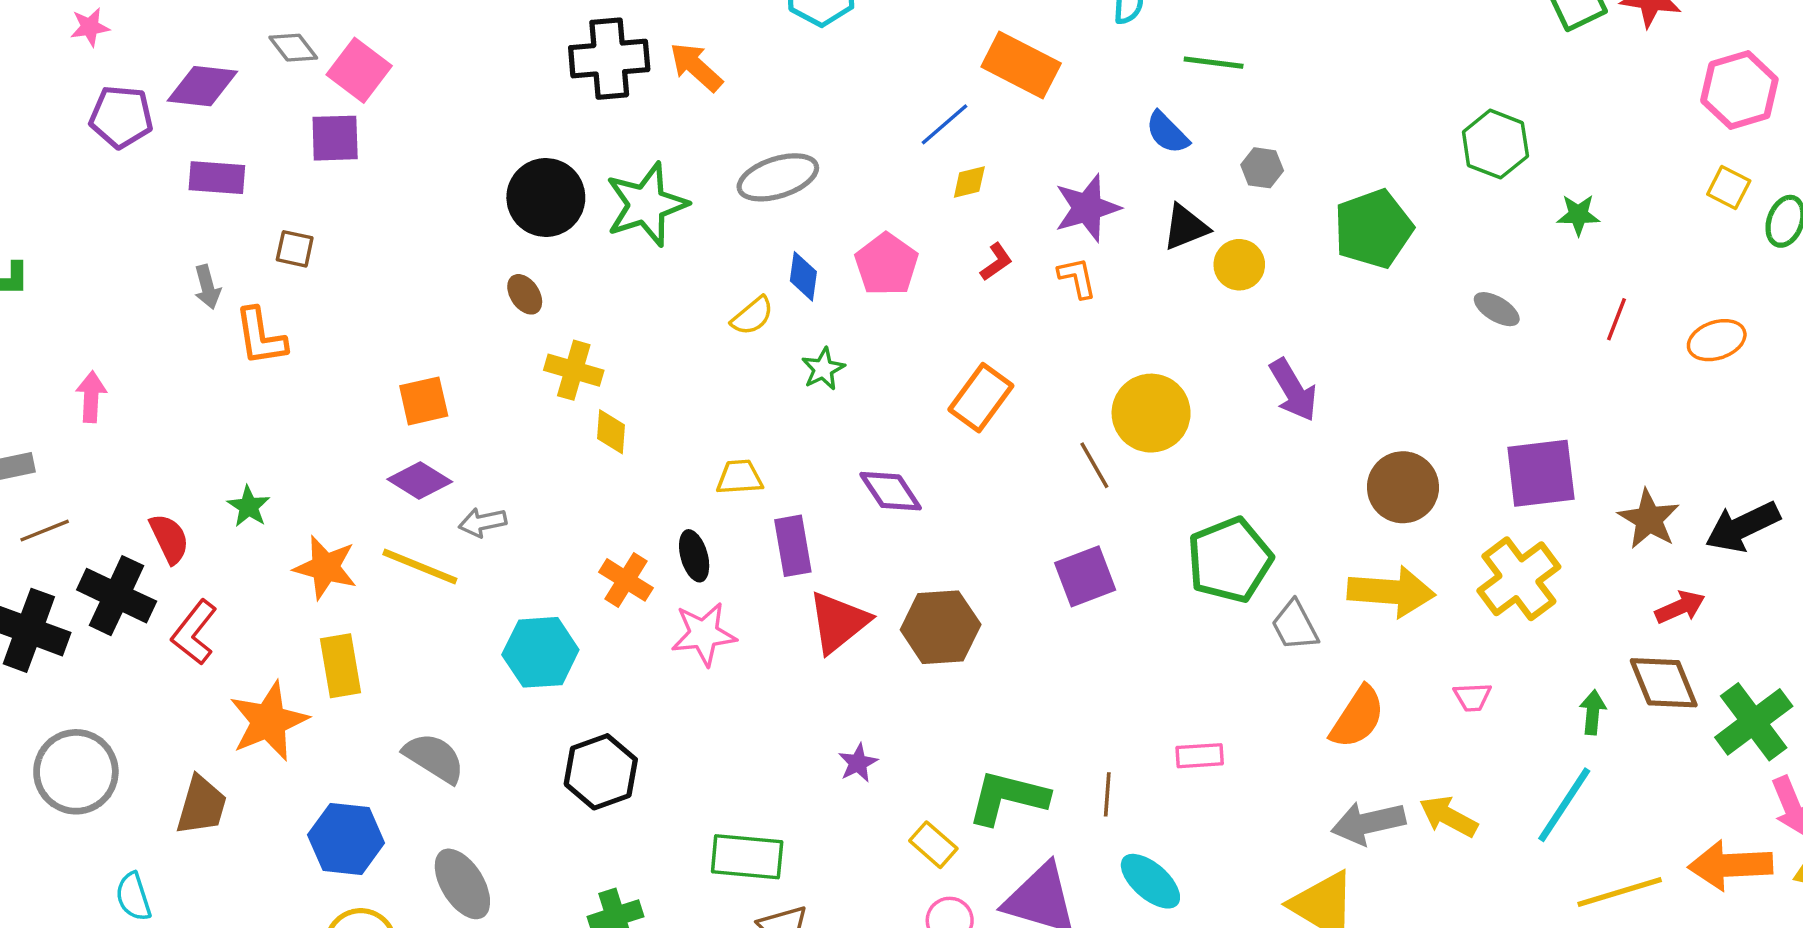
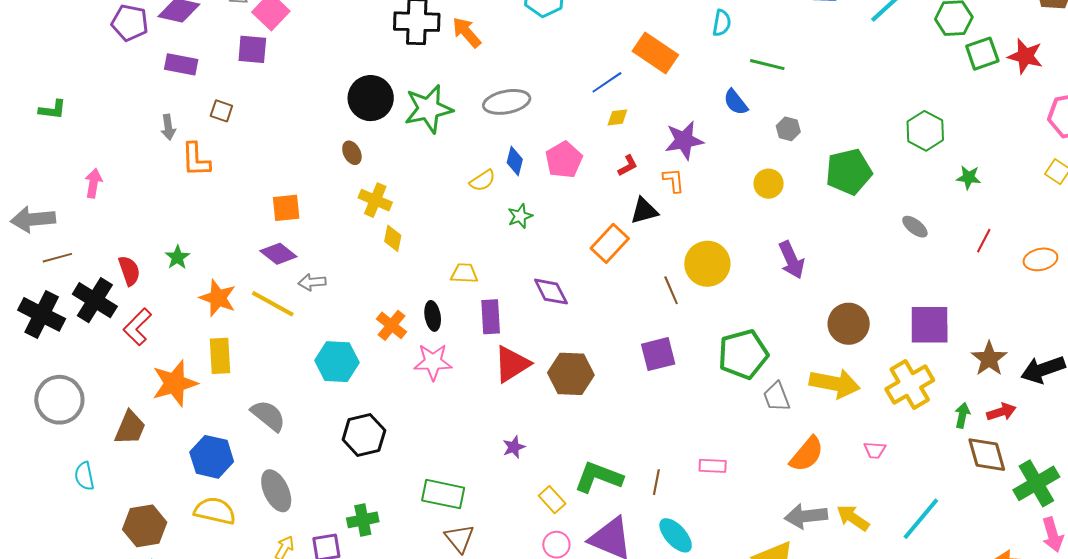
black triangle: (1186, 227) -> (644, 211), moved
green arrow: (1593, 712) -> (962, 415), moved

